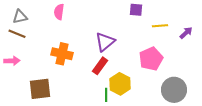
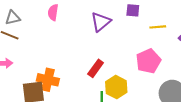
purple triangle: (105, 42) -> (101, 22), moved
orange cross: (62, 54) -> (48, 80), moved

